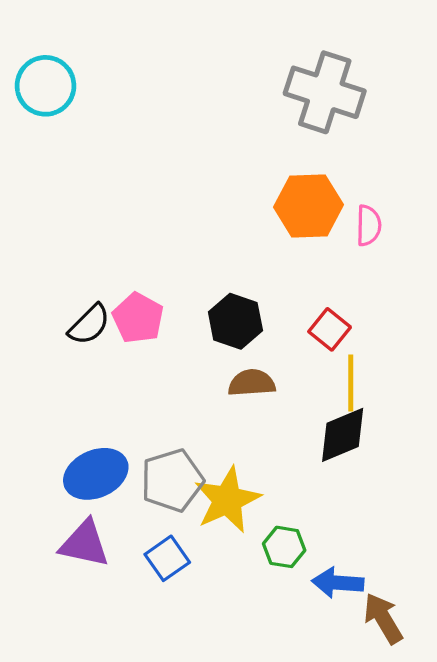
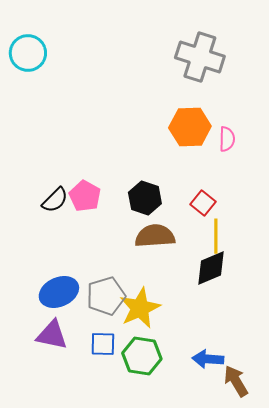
brown semicircle: (252, 383) -> (155, 236), size x1.4
green hexagon: (284, 547) -> (142, 356), moved, size x1.5
blue square: (167, 558) -> (103, 344), turned 36

